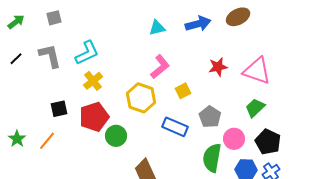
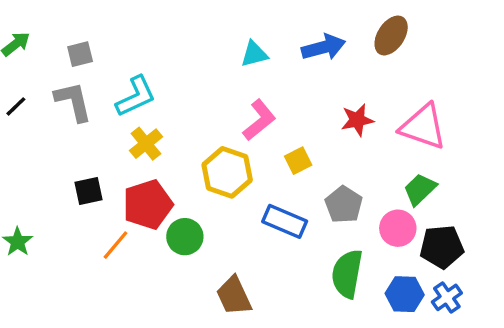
brown ellipse: (238, 17) -> (391, 35), turned -30
gray square: (54, 18) -> (80, 54), moved
pink circle: (234, 139) -> (398, 228), moved
orange line: (47, 141) -> (116, 245), moved
black pentagon: (268, 142) -> (442, 247), turned -30

